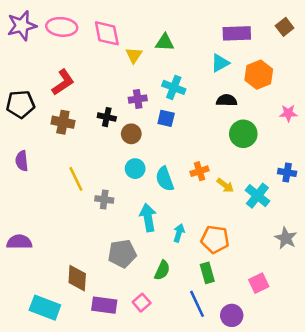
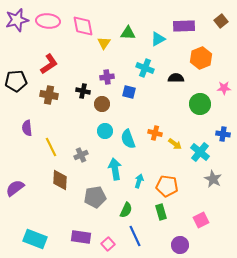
cyan triangle: (220, 63) -> (158, 39), moved
cyan cross: (174, 87) -> (145, 68), moved
green circle: (243, 134) -> (200, 104), moved
purple semicircle: (22, 161) -> (27, 128), moved
orange cross: (200, 171) -> (155, 133), turned 32
yellow line: (76, 179) -> (51, 147), moved
gray cross: (104, 199) -> (81, 155), turned -32
gray star: (286, 238) -> (213, 179), moved
purple semicircle: (19, 242) -> (15, 188), turned -36
brown diamond: (77, 278) -> (60, 180), moved
pink square: (142, 303) -> (108, 244), moved
blue line: (197, 304) -> (135, 236), moved

